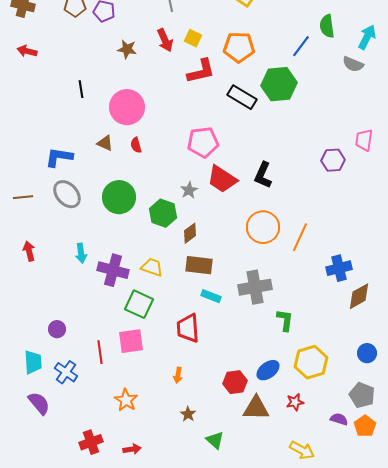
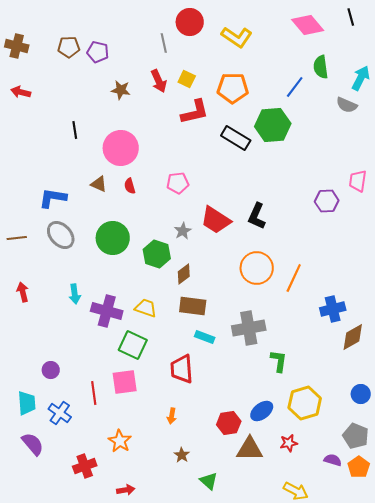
pink pentagon: (203, 142) -> (178, 183), moved, size x0.7
red cross: (91, 442) -> (85, 466), moved

